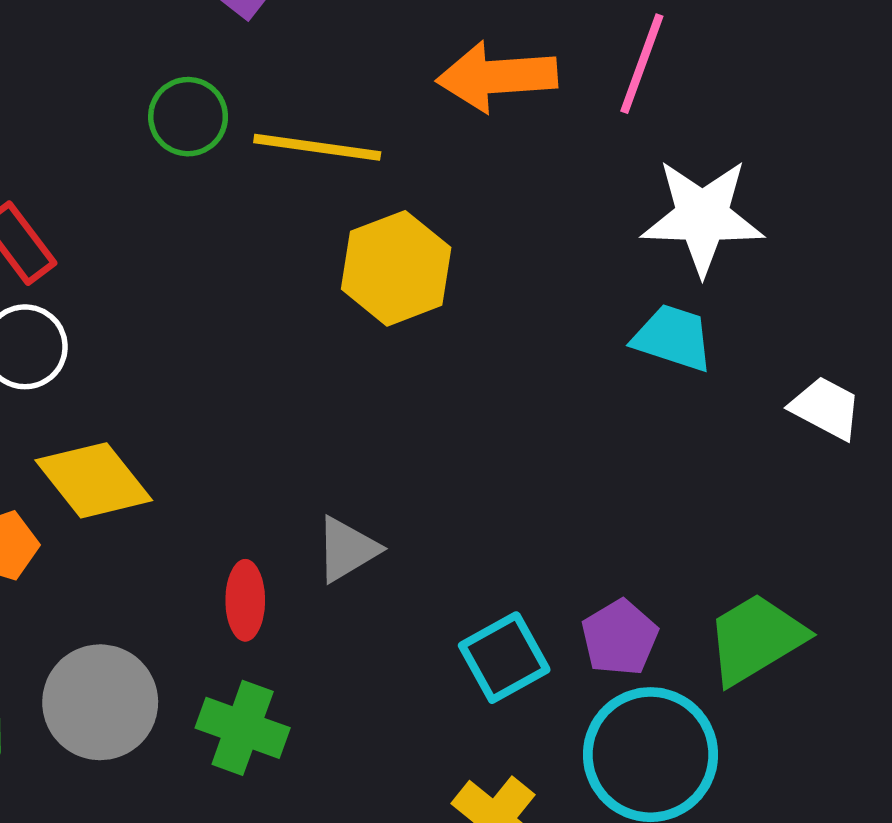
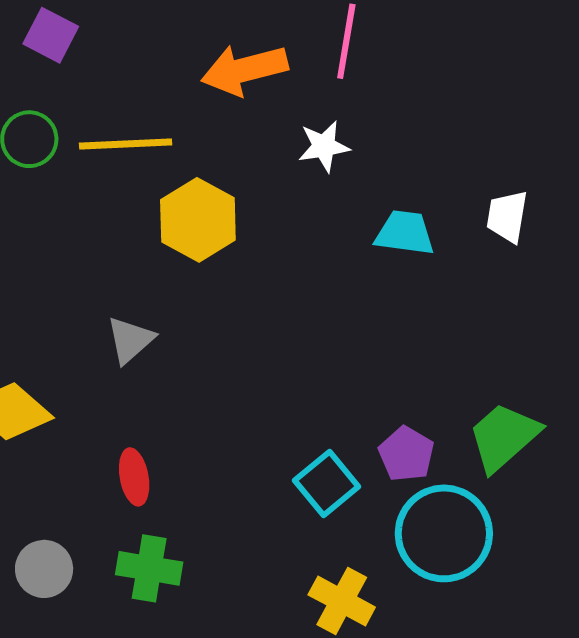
white star: (702, 217) -> (324, 146), moved, size x0.6
white trapezoid: (826, 408) -> (507, 216), moved, turned -98
gray triangle: (347, 549) -> (130, 340), moved
gray circle: (100, 702) -> (44, 569), size x0.7

